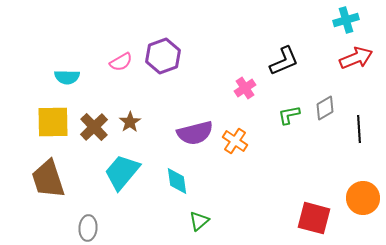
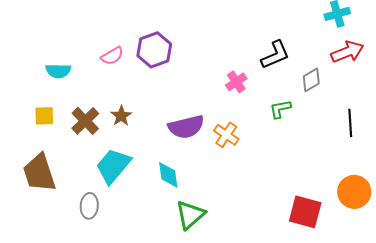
gray diamond: (325, 108) -> (311, 80), moved
yellow square: (53, 122) -> (44, 116), size x0.6
green triangle: (199, 221) -> (190, 215), size x1.5
gray ellipse: (88, 228) -> (89, 206), moved

